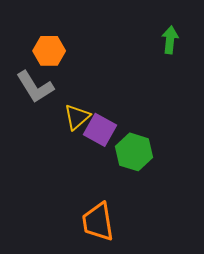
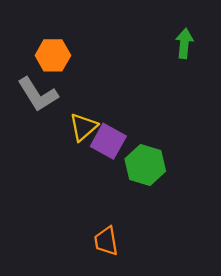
orange trapezoid: (98, 222) -> (106, 241), size x0.7

